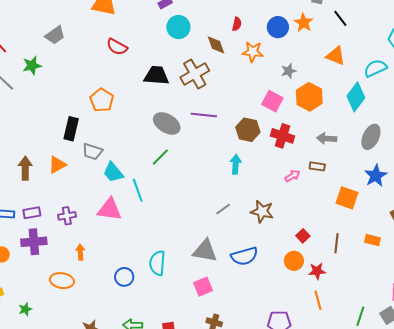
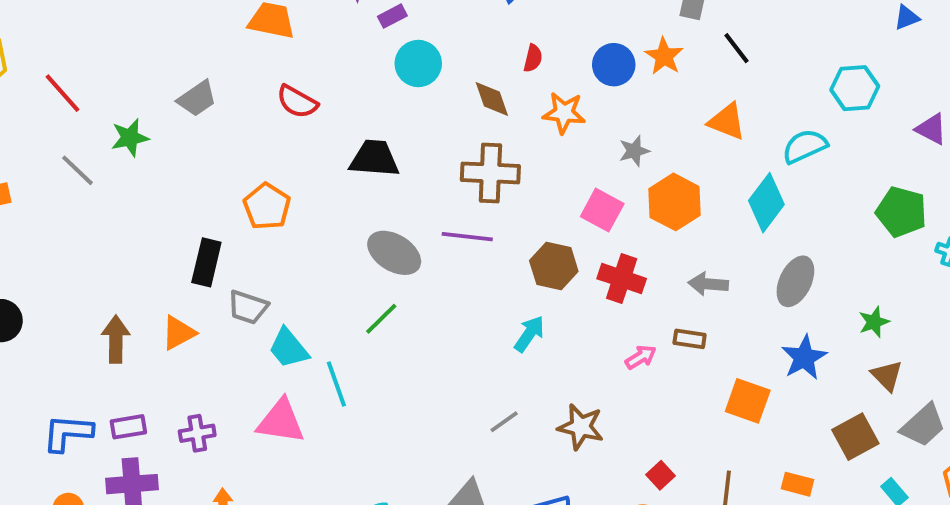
gray trapezoid: (55, 35) -> (197, 99), moved
brown cross: (195, 74) -> (490, 173), moved, turned 32
cyan arrow: (236, 164) -> (529, 334), turned 30

